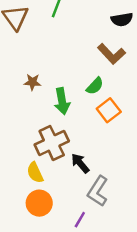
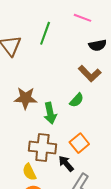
brown star: (32, 82) -> (26, 98), size x1.6
orange square: (109, 110) -> (79, 143), moved
brown cross: (52, 143) -> (42, 147), turned 32

